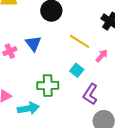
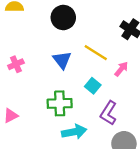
blue triangle: (33, 44) -> (62, 60), moved
cyan arrow: (28, 108) -> (74, 132), moved

